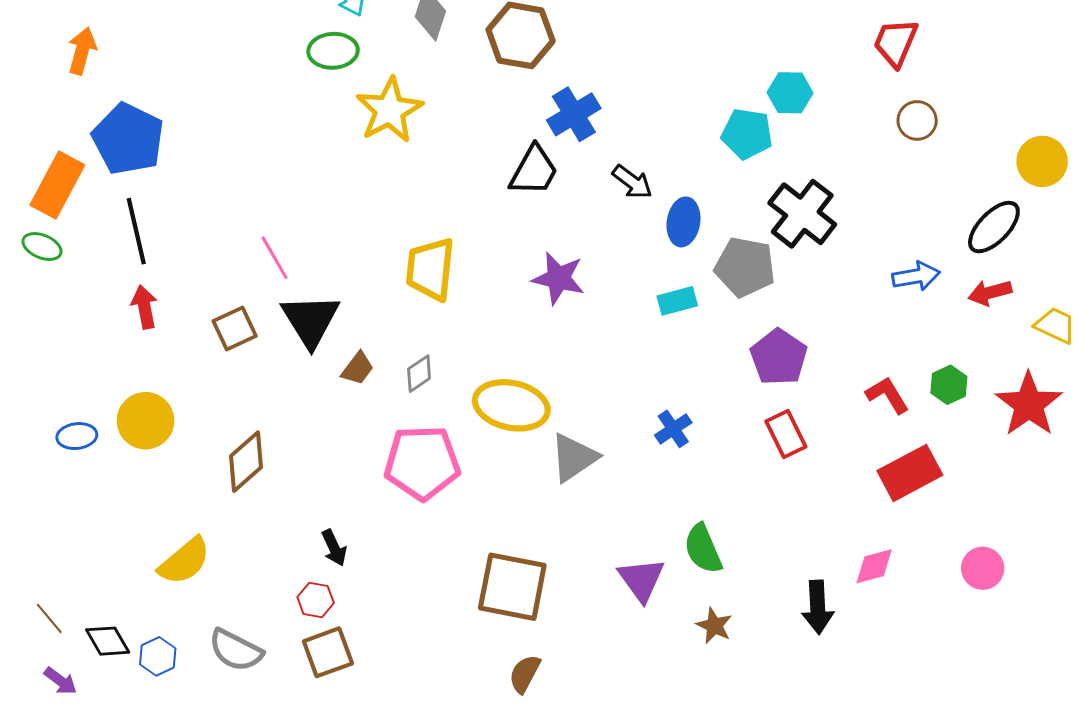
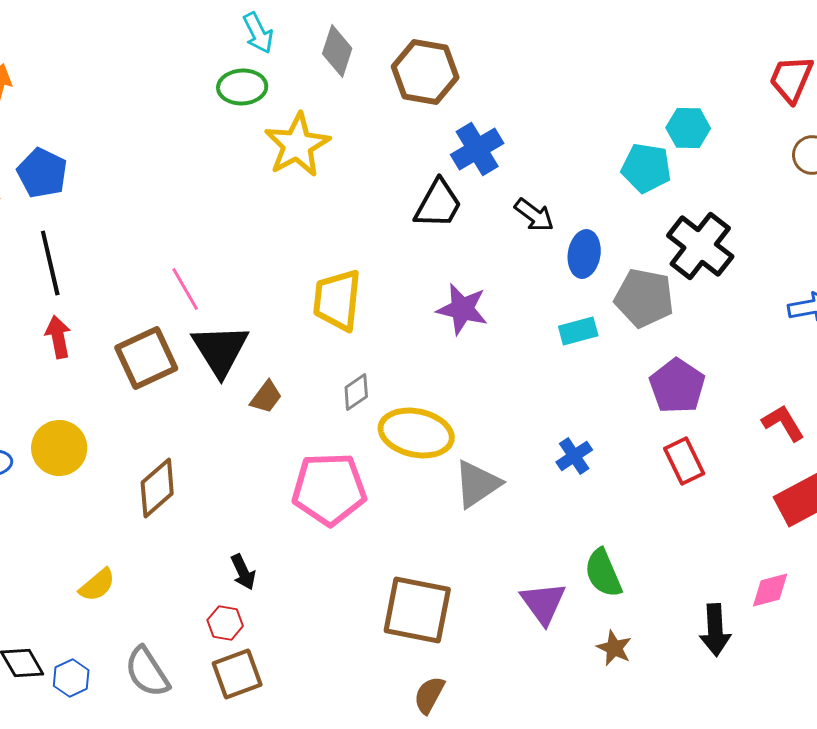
blue pentagon: (128, 139) -> (42, 173), size x0.7
brown square: (235, 328) -> (146, 358), size x1.4
gray diamond: (419, 374) -> (356, 392), moved
yellow semicircle: (184, 561) -> (97, 585), size x0.7
gray semicircle: (236, 650) -> (147, 672), turned 30

